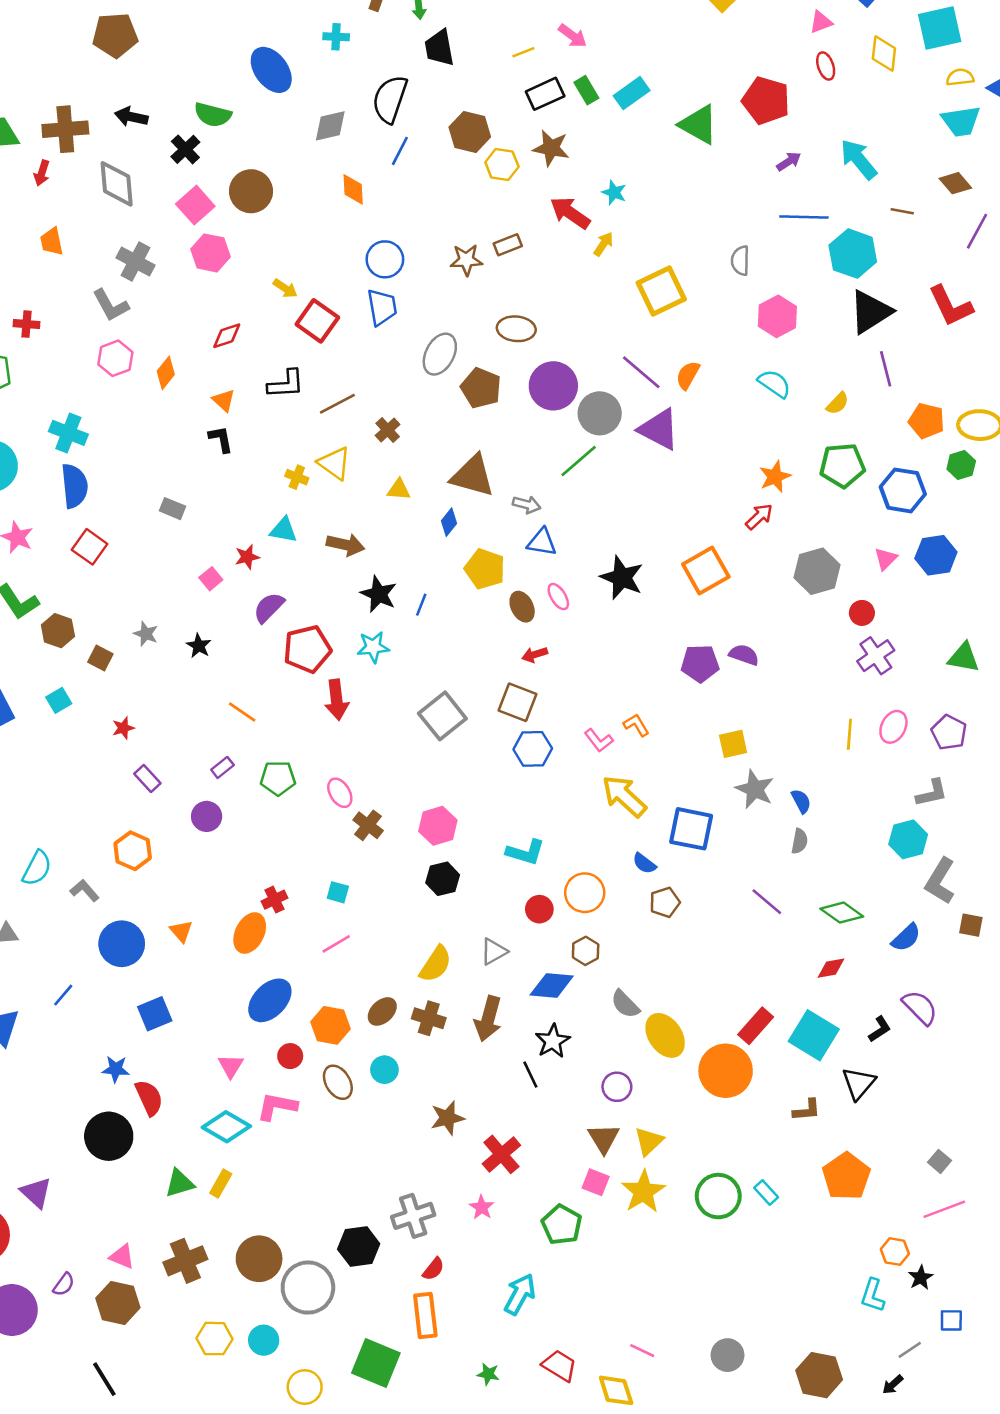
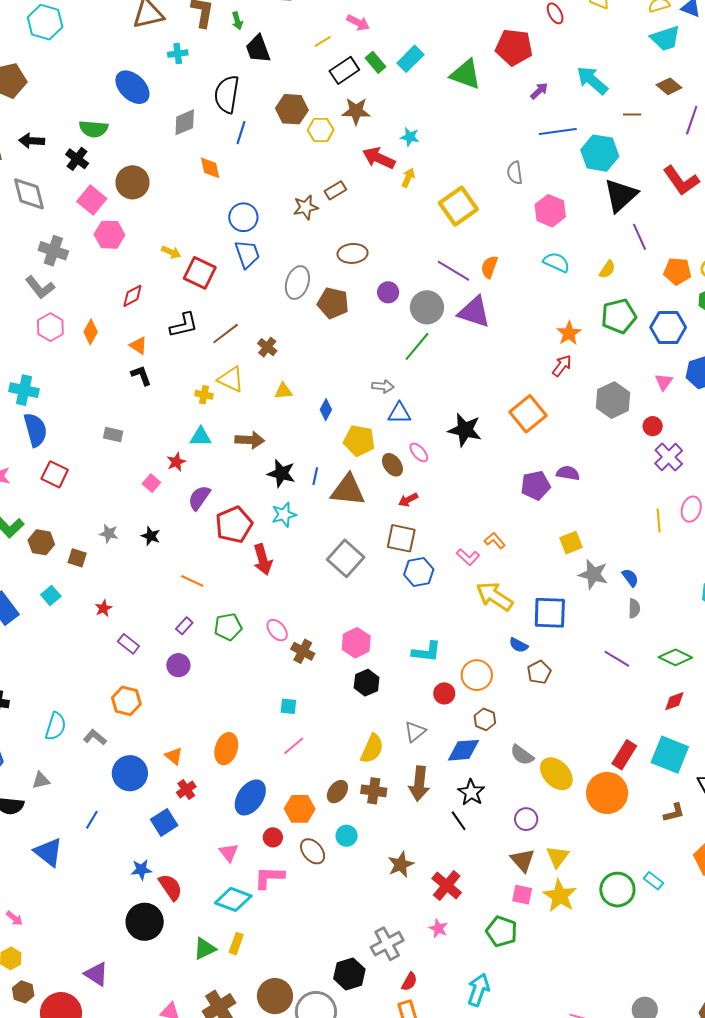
purple circle: (553, 386) -> (388, 292), size x0.6
brown triangle: (473, 476) -> (348, 490), moved
red cross: (274, 900) -> (186, 789), moved

